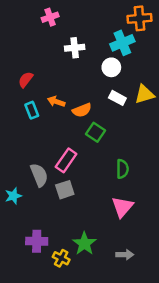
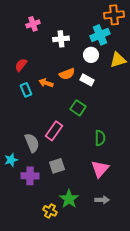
pink cross: (50, 17) -> (33, 24), moved
yellow triangle: (144, 94) -> (118, 60), moved
white rectangle: (117, 98) -> (87, 80), moved
orange semicircle: (82, 110) -> (67, 74), moved
gray square: (65, 190) -> (57, 166), moved
purple cross: (37, 241) -> (30, 176), moved
gray arrow: (125, 255) -> (102, 200), moved

